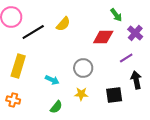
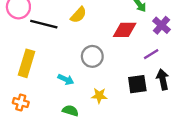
black line: (33, 32) -> (44, 24), turned 45
gray circle: (83, 68) -> (92, 56), moved
black square: (114, 95) -> (137, 84), moved
green semicircle: (56, 107) -> (70, 111), turned -112

